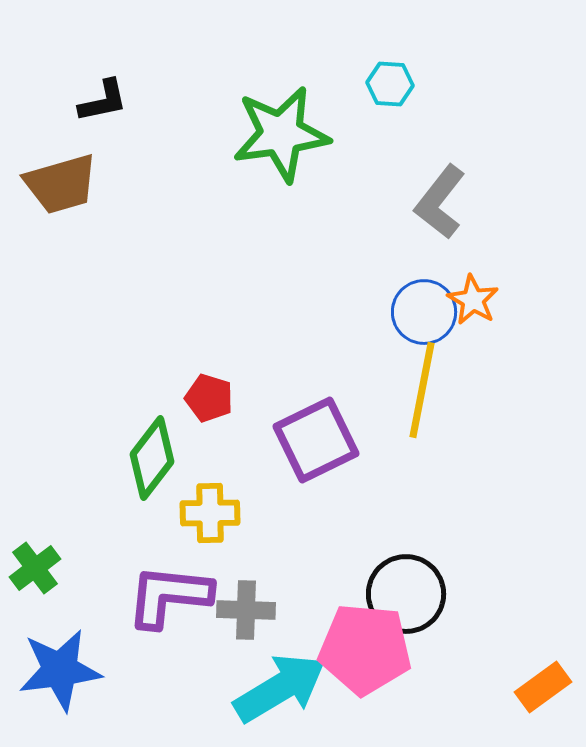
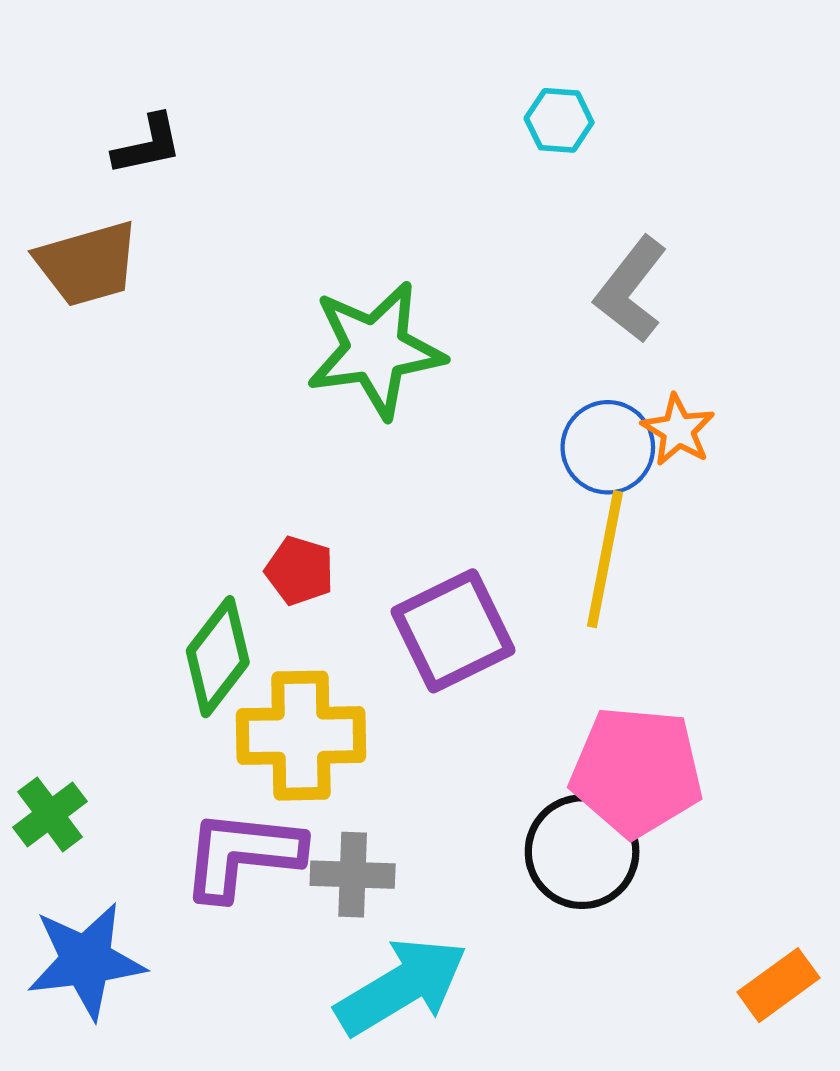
green star: (281, 134) -> (376, 350), moved
yellow cross: (210, 513) -> (301, 736), size x1.5
pink pentagon: (365, 649) -> (637, 771), moved

